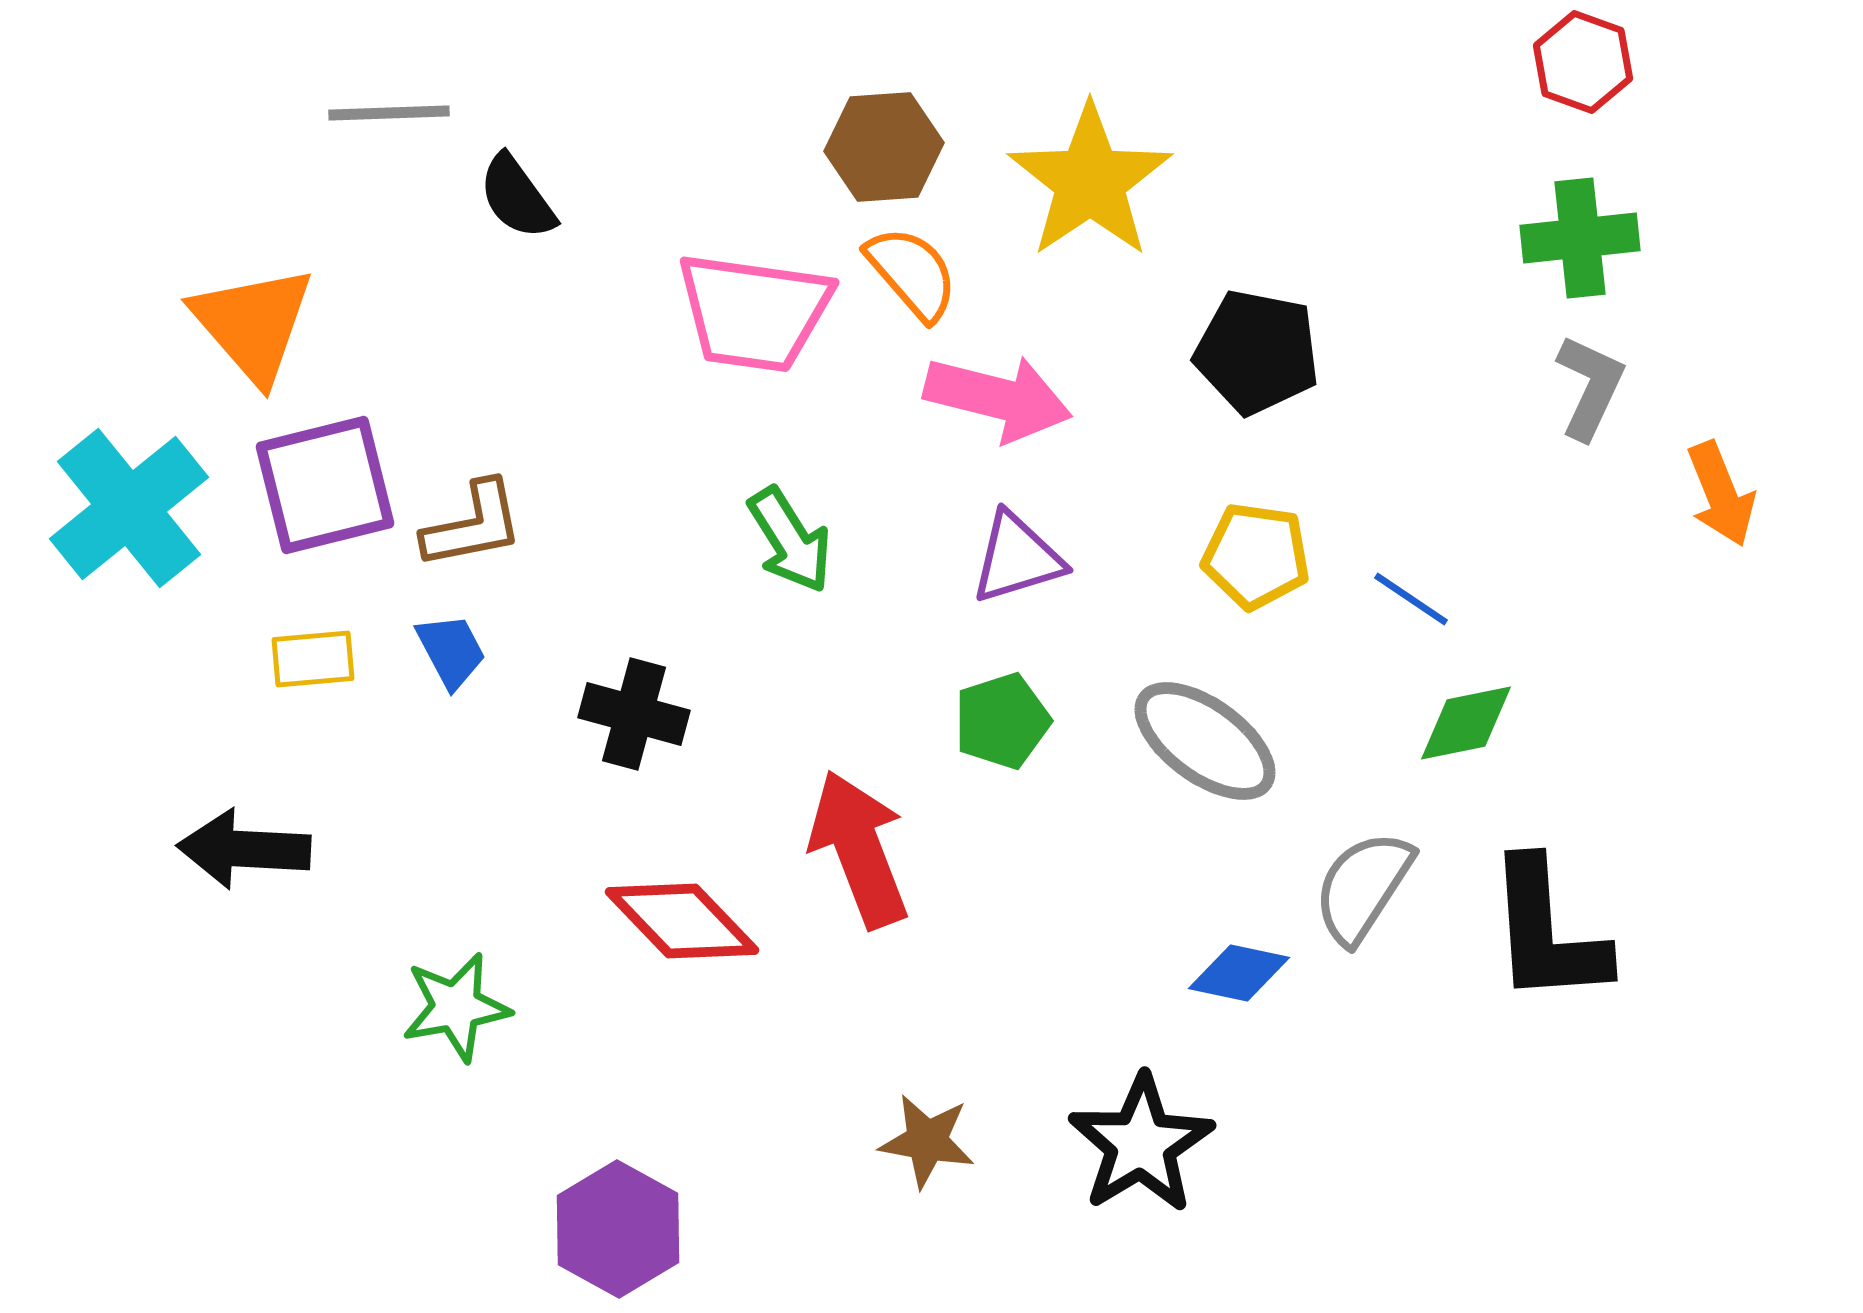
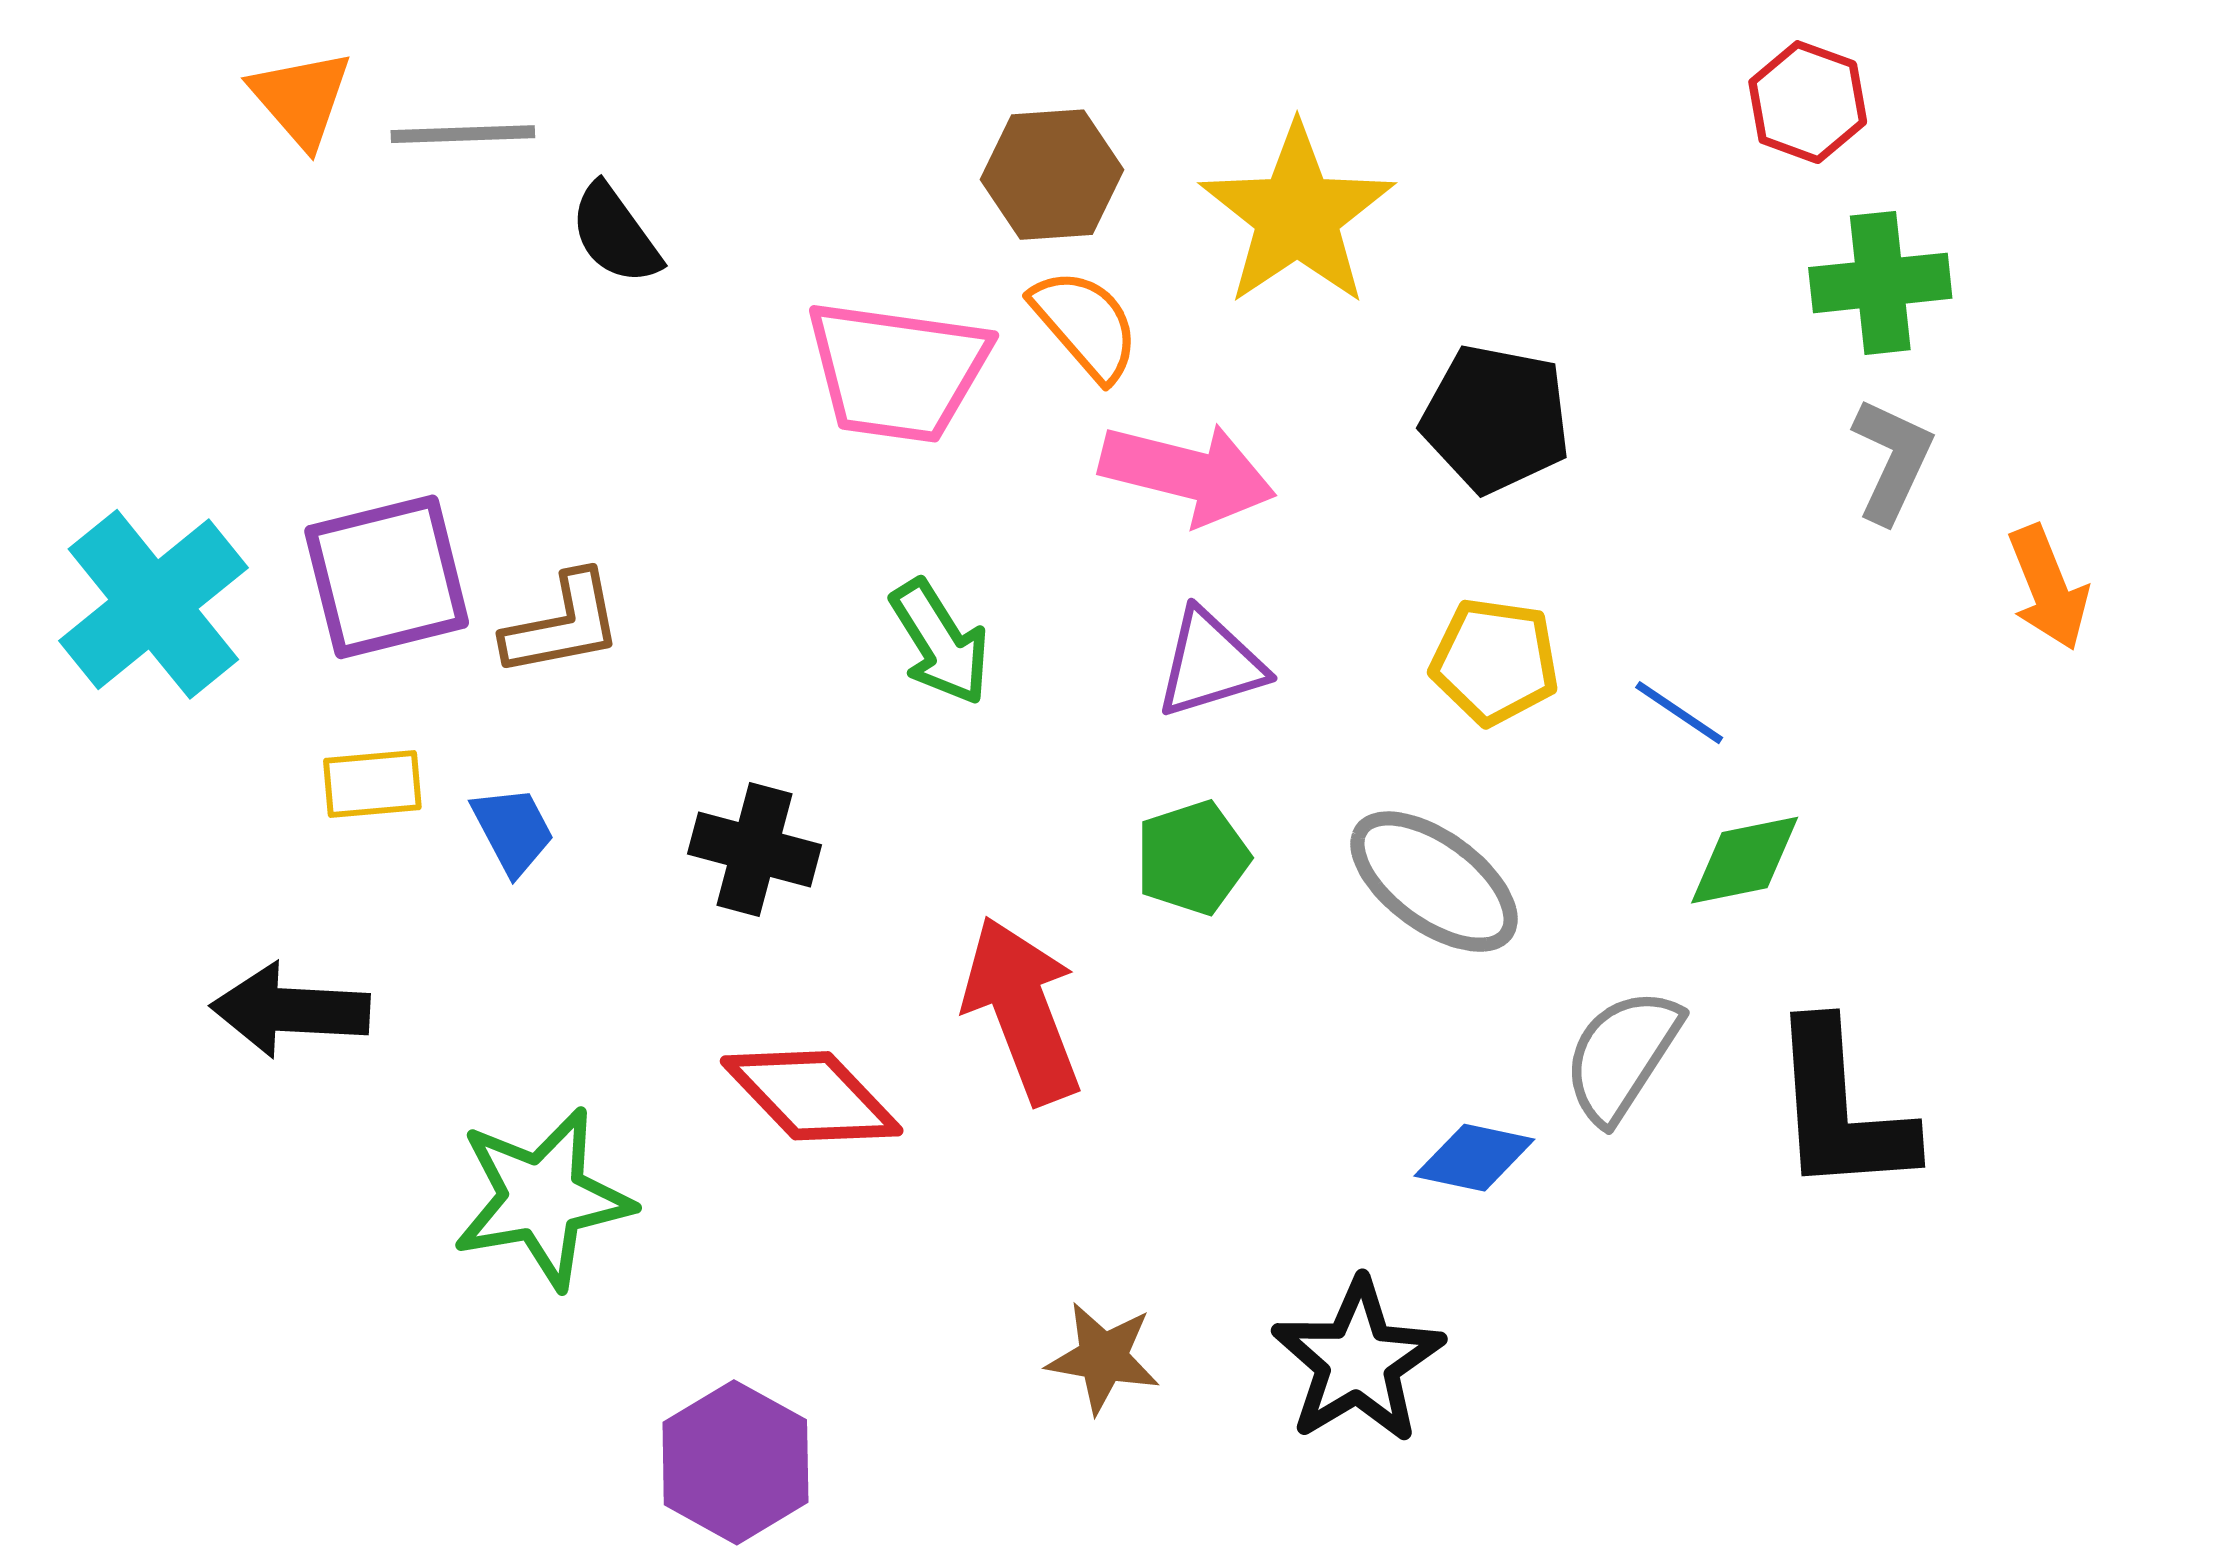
red hexagon: (1583, 62) -> (1808, 102), moved
orange triangle: (253, 324) -> (301, 98), moved, size x0.7
blue trapezoid: (451, 651) -> (513, 830), moved
green star: (456, 1007) -> (543, 1198), size x1.4

